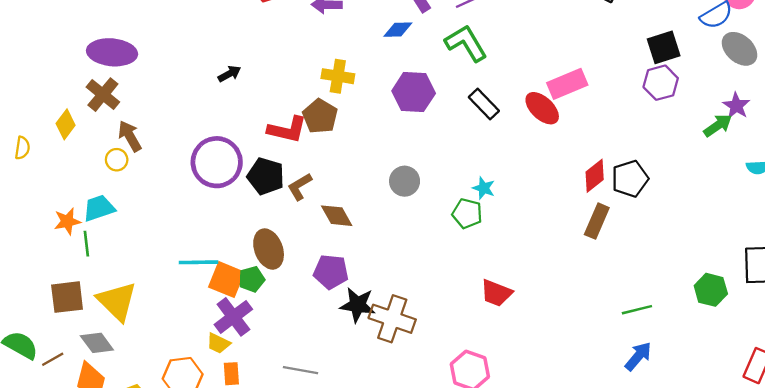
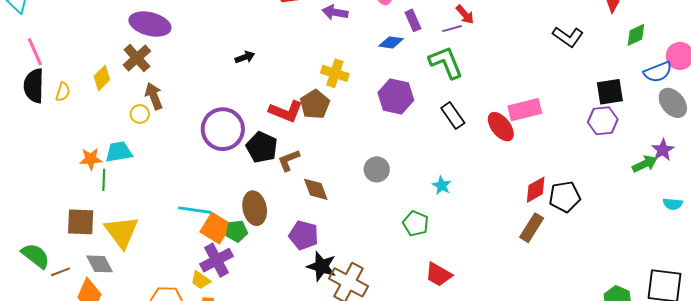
green pentagon: (467, 213) -> (416, 223), moved

